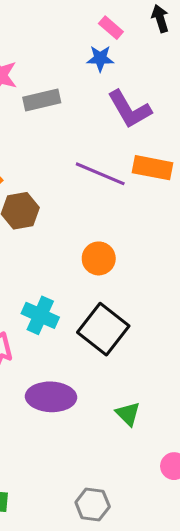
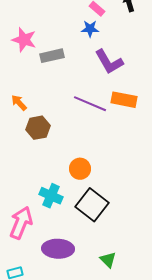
orange circle: (99, 258) -> (80, 169), moved

